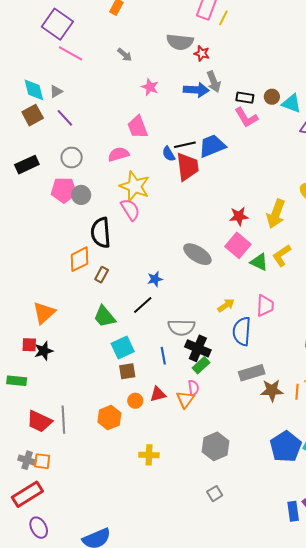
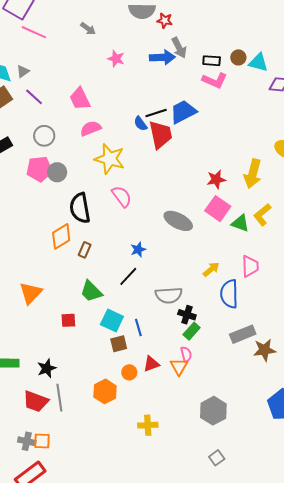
pink L-shape: (246, 118) -> (215, 80), turned -30
pink trapezoid: (138, 127) -> (80, 99), moved
pink semicircle: (130, 210) -> (122, 196), moved
red square: (29, 345) -> (68, 320), moved
cyan square: (123, 347) -> (112, 320), turned -35
black cross: (198, 348) -> (187, 315), size x0.7
black star: (44, 351) -> (47, 368), moved
blue line: (163, 356) -> (138, 327), moved

